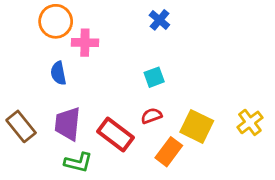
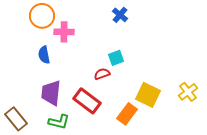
red semicircle: (151, 116) -> (102, 74), moved
brown rectangle: (21, 126) -> (16, 119), moved

